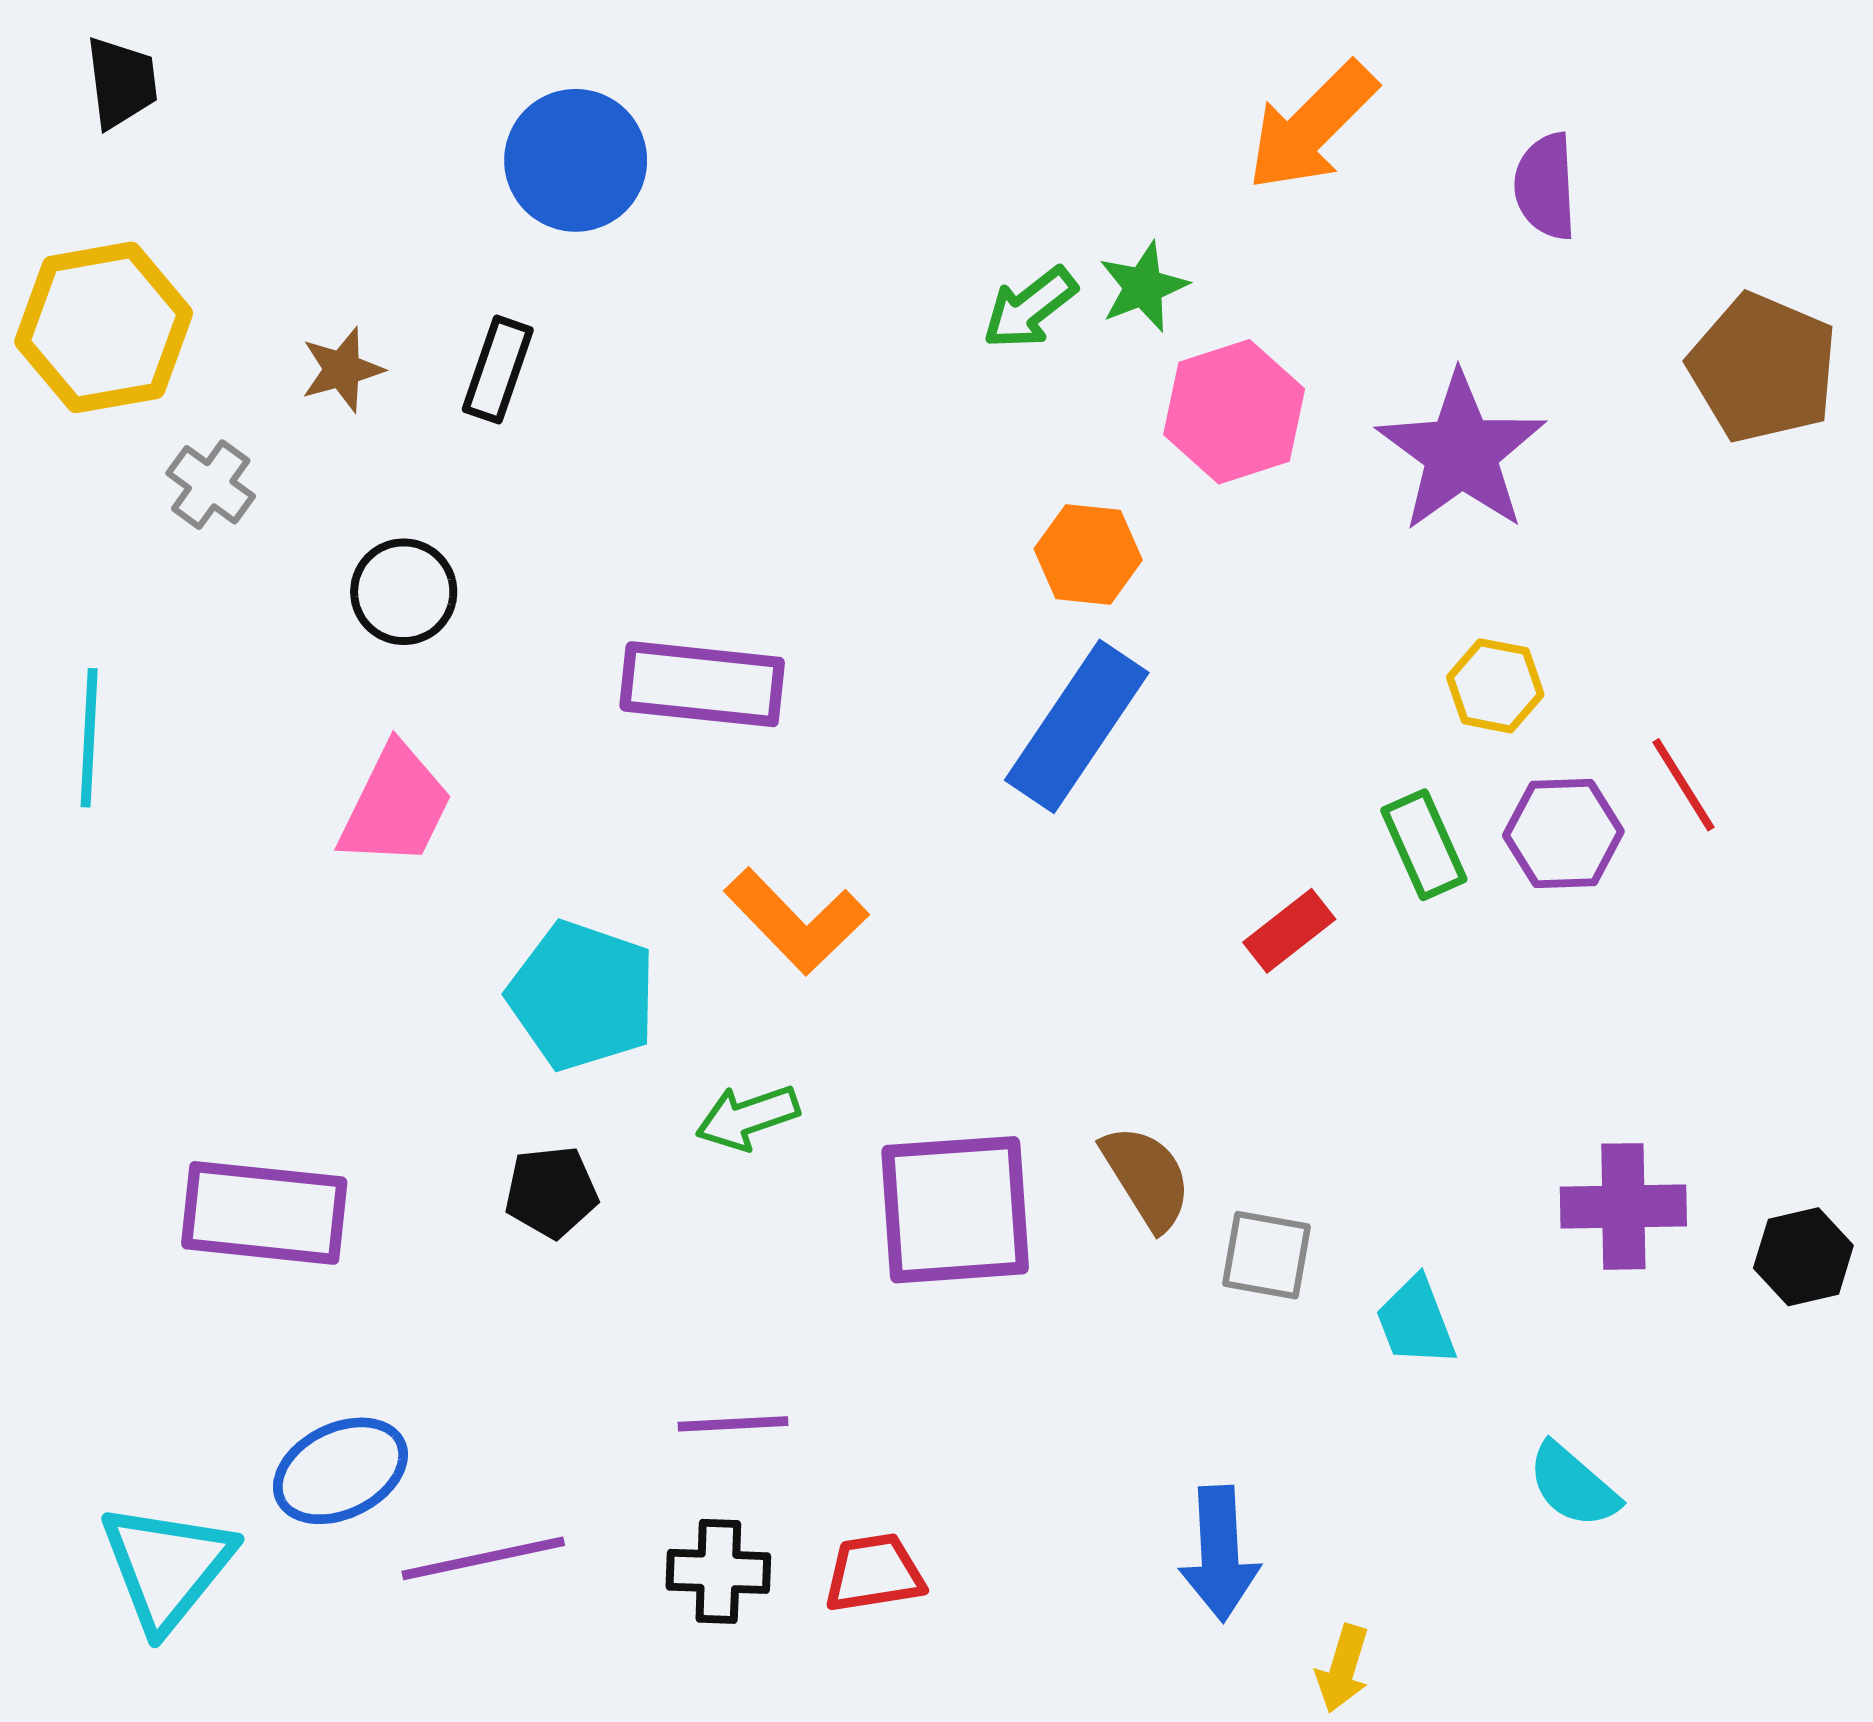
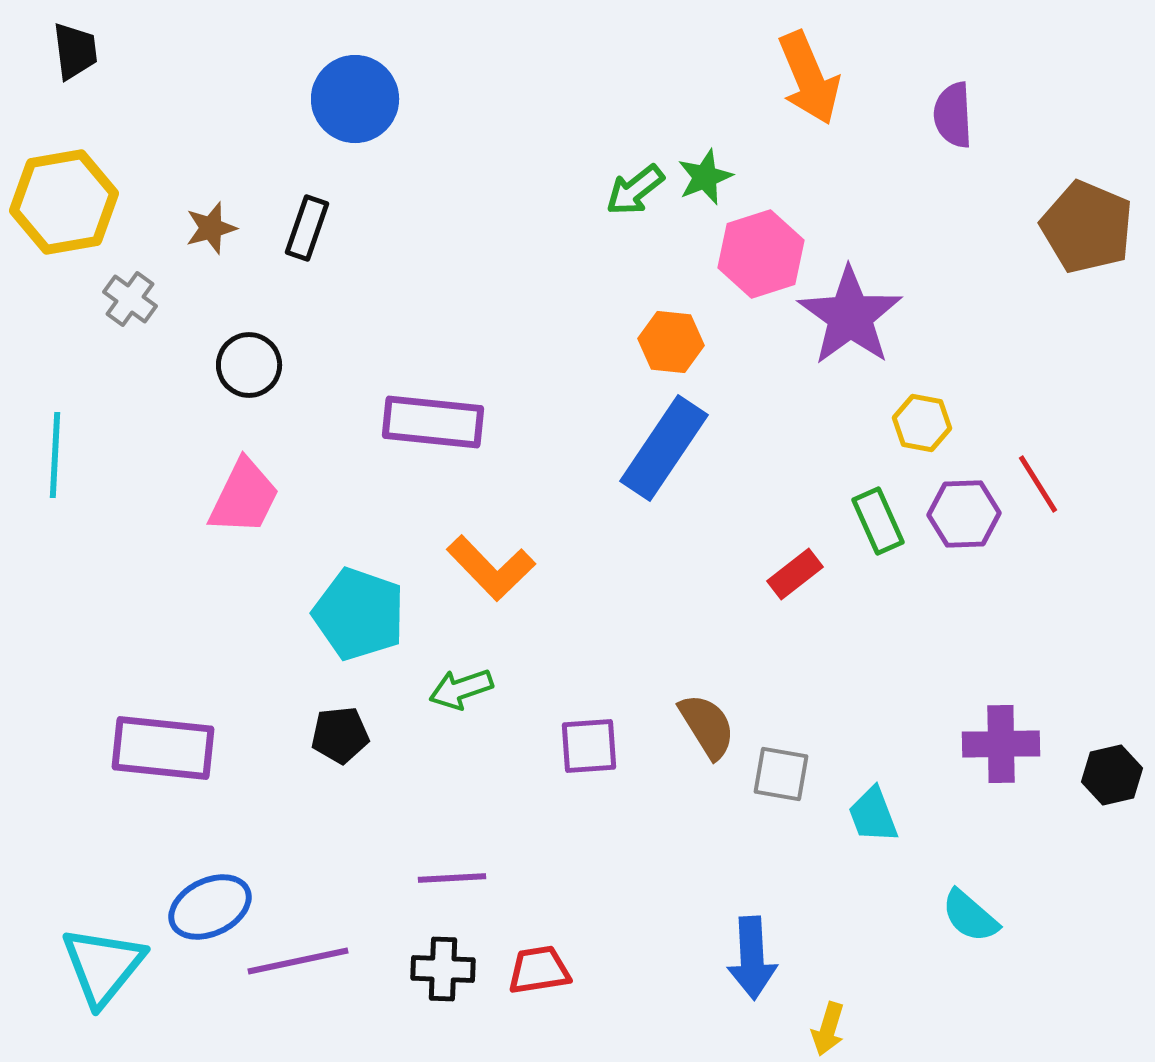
orange arrow: (1312, 126) -> (809, 78), turned -68
purple star: (1461, 452) -> (850, 316), moved
purple square: (955, 1210) -> (589, 746), size x0.6

